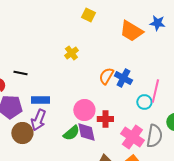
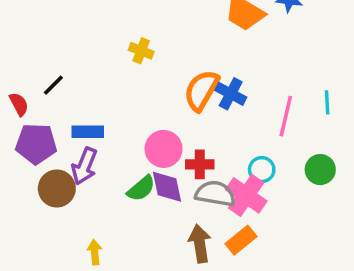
yellow cross: (71, 53) -> (141, 51), turned -32
black line: (20, 73) -> (53, 85), turned -56
orange semicircle: (106, 76) -> (201, 90), size x1.4
cyan circle: (144, 102) -> (262, 170), moved
gray semicircle: (154, 136) -> (215, 194), moved, turned -90

